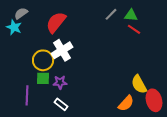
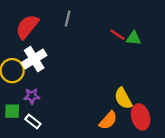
gray line: (111, 14) -> (68, 19), moved, turned -32
green triangle: (131, 15) -> (134, 38), moved
green square: (43, 78) -> (12, 111), moved

